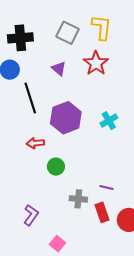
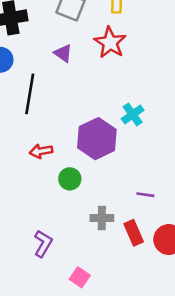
black line: (30, 98) -> (30, 94), turned 32
purple hexagon: (66, 118) -> (97, 139), moved
purple line: (107, 188) -> (145, 195), moved

